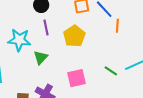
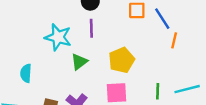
yellow pentagon: (74, 36) -> (122, 60), moved
green line: (111, 71) -> (158, 91), turned 48

